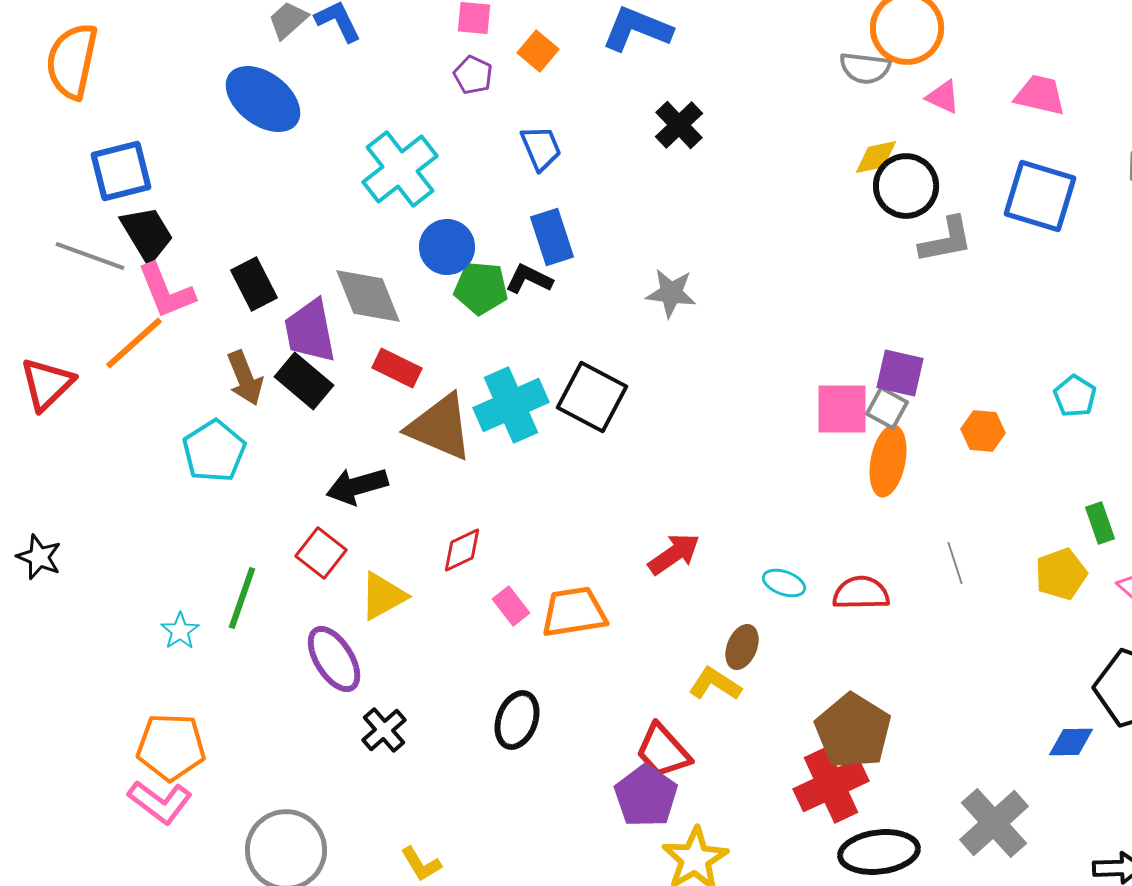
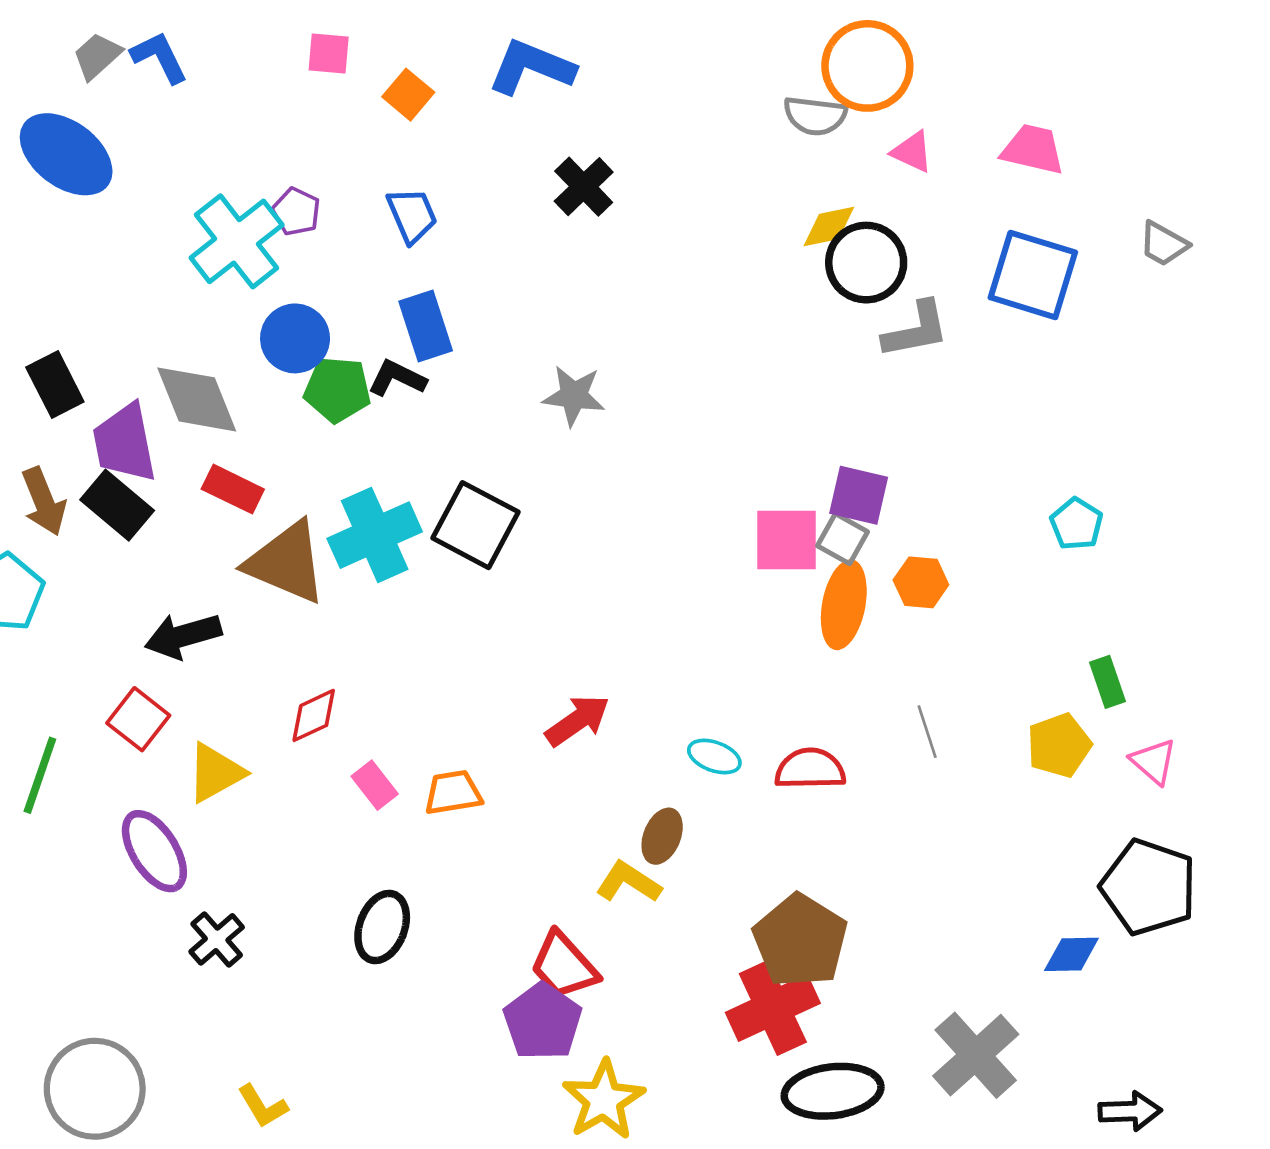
purple pentagon: (473, 75) -> (296, 212), moved
orange hexagon: (983, 431) -> (921, 582), moved
orange trapezoid: (574, 612) -> (453, 793), size x0.7

